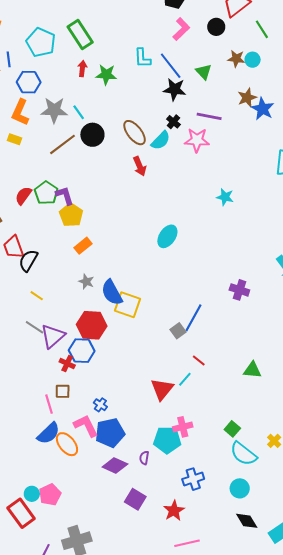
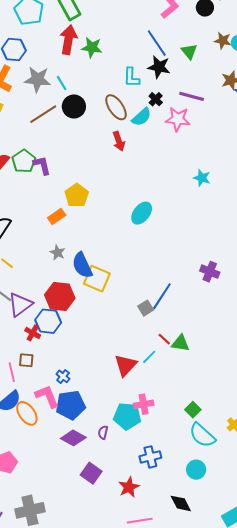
cyan L-shape: (143, 58) -> (131, 77), moved
red arrow: (82, 68) -> (68, 40), size x1.8
yellow pentagon: (71, 215) -> (77, 195), moved
green triangle: (252, 370) -> (180, 343), moved
black diamond: (247, 521) -> (181, 503), moved

